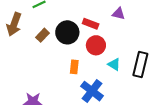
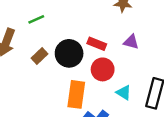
purple triangle: (119, 14) -> (131, 42), moved
orange rectangle: (74, 67) -> (76, 94), size x1.6

